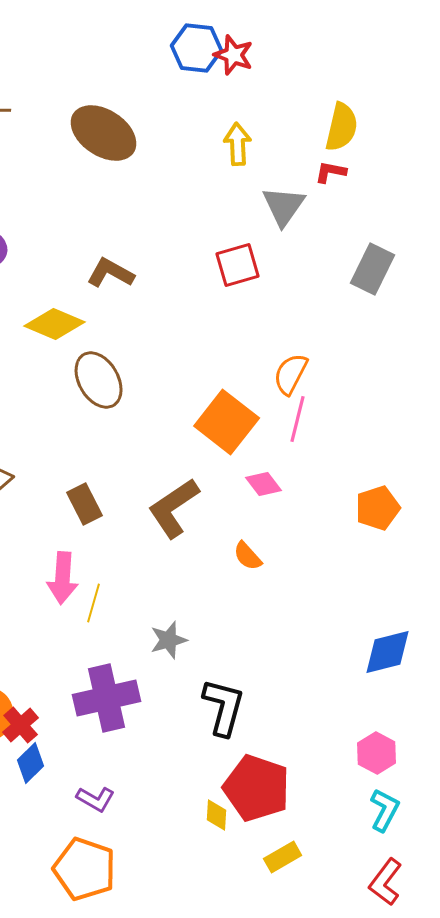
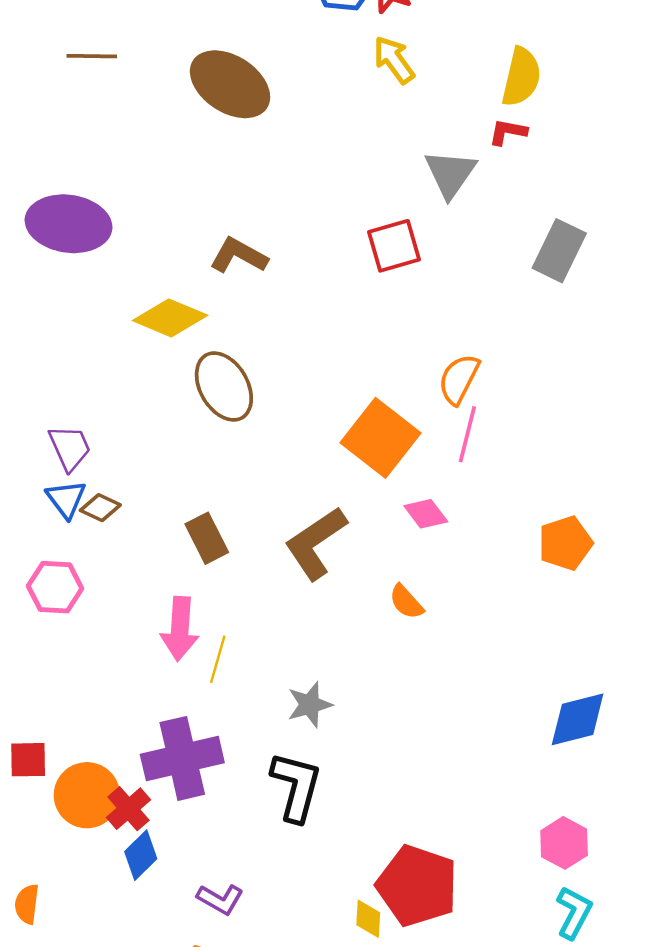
yellow arrow: (238, 144) -> (394, 60), moved, turned -33
purple cross: (107, 698) -> (182, 758), moved
black L-shape: (224, 707) -> (296, 787), moved

